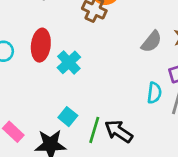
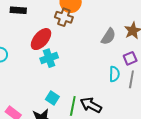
red ellipse: (41, 45) -> (41, 39), moved, turned 40
cyan cross: (69, 62) -> (49, 58), turned 30

